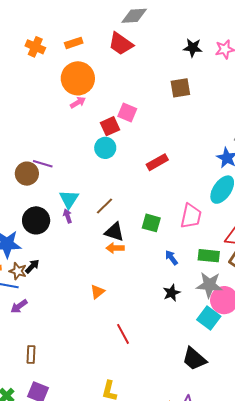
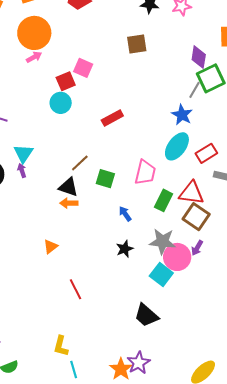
brown line: (104, 206) -> (80, 163), moved
green rectangle: (209, 256) -> (164, 200), moved, turned -70

